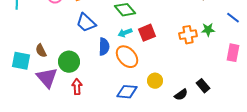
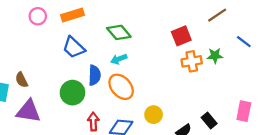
red square: (147, 33) -> (181, 36), moved
pink rectangle: (233, 53) -> (244, 111), moved
green circle: (69, 62) -> (72, 93), moved
purple triangle: (47, 78) -> (28, 111), turned -40
red arrow: (77, 87) -> (93, 122), moved

